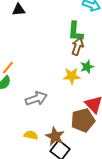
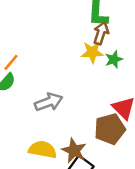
yellow star: (72, 76) -> (92, 52), moved
yellow semicircle: (31, 135) -> (43, 150), size x1.5

